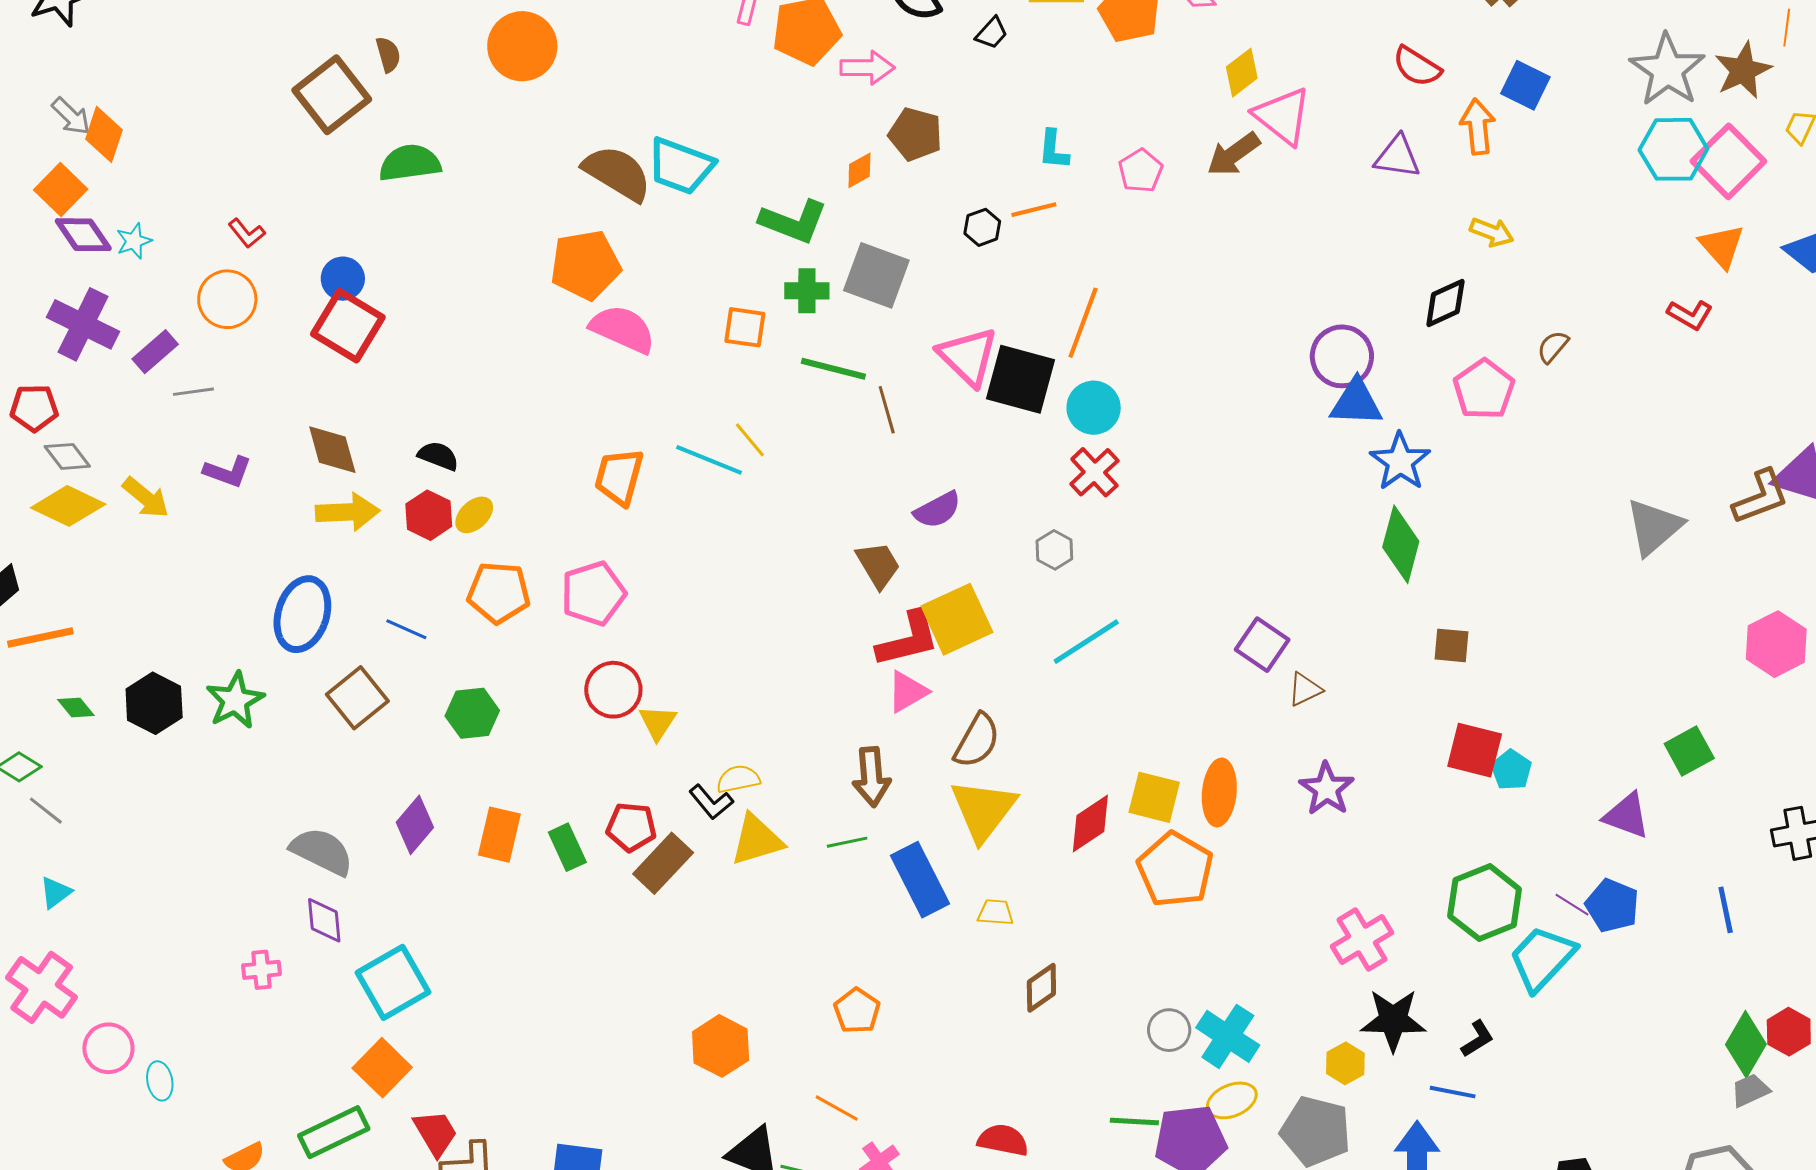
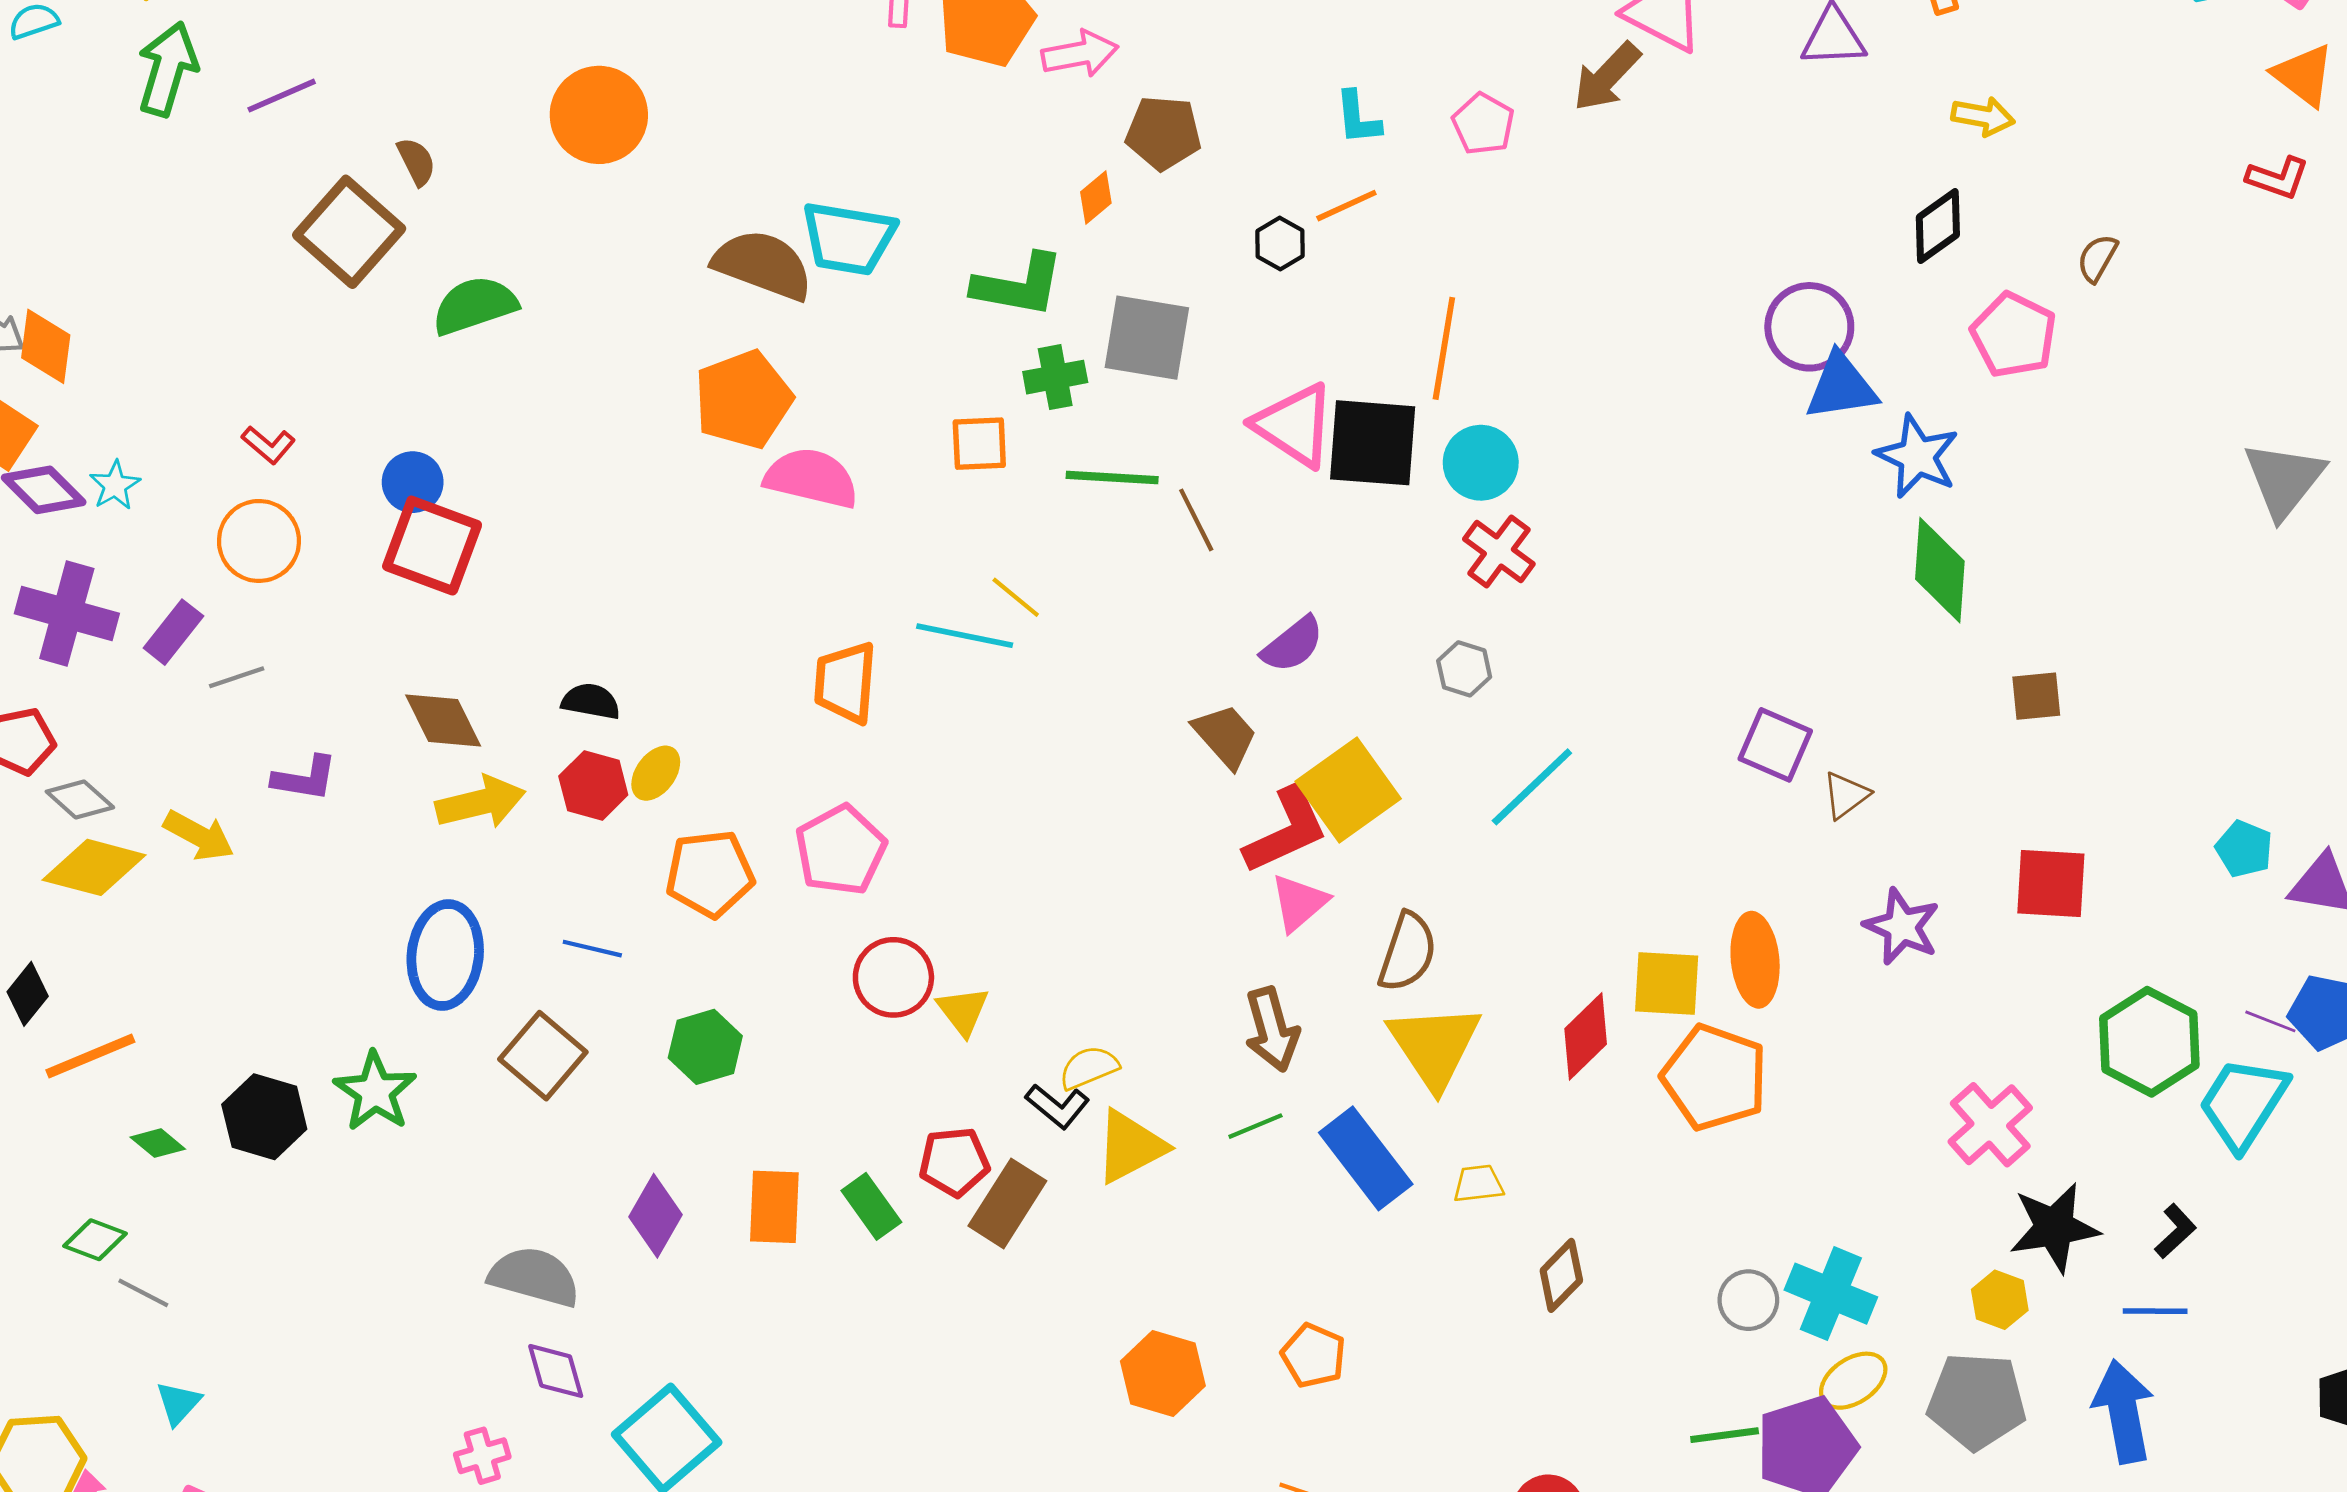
red square: (1475, 750) -> (2051, 883), moved
cyan pentagon: (1511, 770) -> (2244, 849), moved
orange hexagon: (721, 1046) -> (1163, 1374), moved

